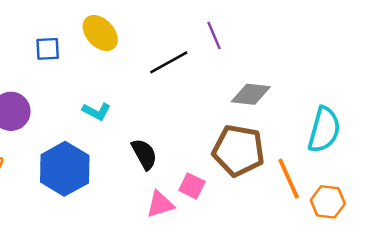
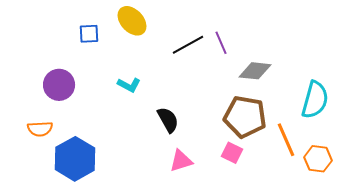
purple line: (214, 35) -> (221, 43), moved
blue hexagon: (65, 169) -> (75, 159), moved
pink square: (192, 186) -> (232, 153), moved

